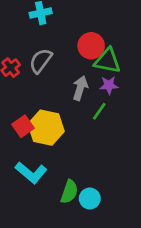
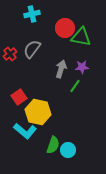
red circle: (91, 46) -> (65, 28), moved
green triangle: (107, 61) -> (81, 37), moved
yellow hexagon: (46, 128) -> (38, 112), moved

